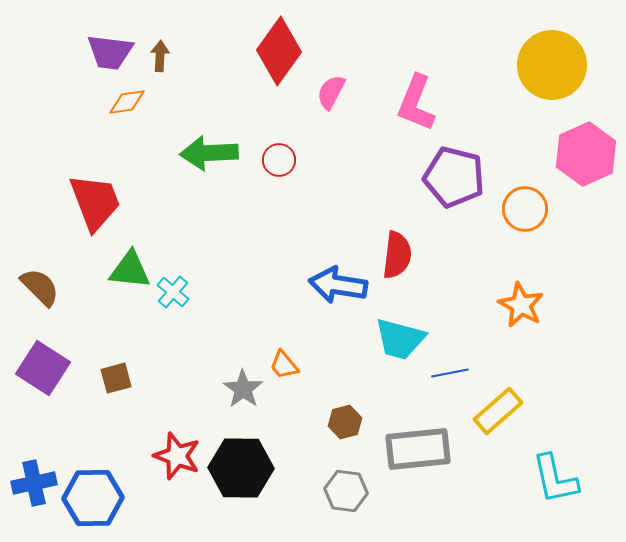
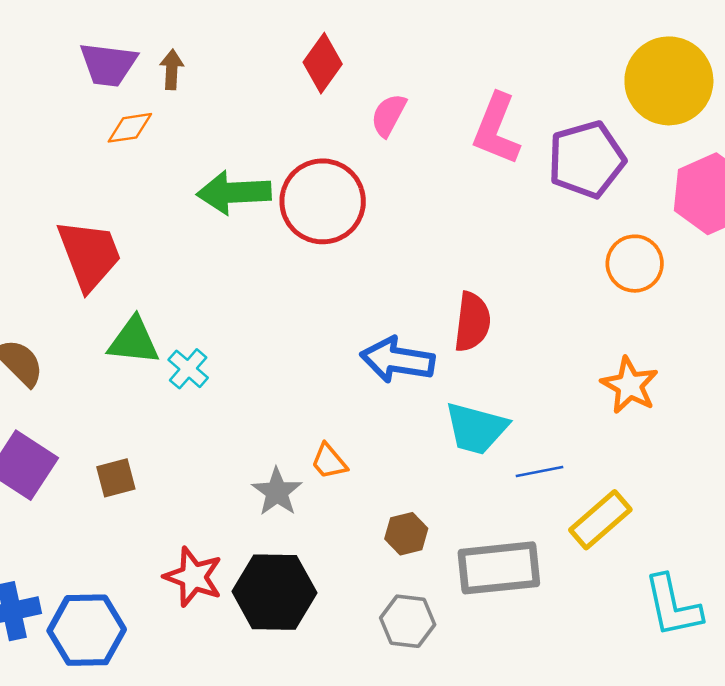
red diamond: (279, 51) -> (323, 63), size x0.7
red circle: (279, 160) -> (323, 201), size x2.0
purple pentagon: (454, 177) -> (586, 160), moved, turned -30

